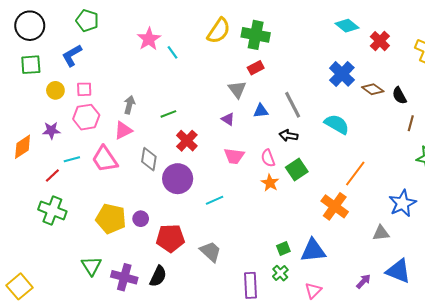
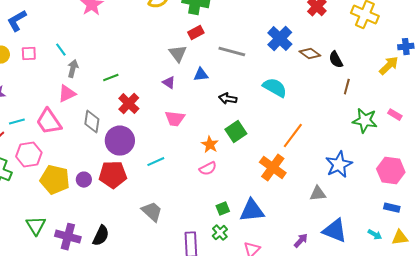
cyan line: (172, 52) -> (61, 50), moved
gray line: (293, 105) -> (232, 52), moved, turned -48
pink hexagon: (86, 117) -> (29, 155), moved
pink semicircle: (268, 158) -> (208, 169), moved, turned -96
red pentagon: (170, 238) -> (113, 175), moved

